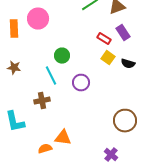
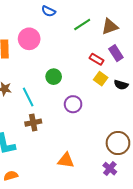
cyan line: (51, 76) -> (28, 97), moved
orange triangle: (63, 138) -> (66, 160), moved
orange semicircle: (45, 149) -> (11, 176), moved
purple cross: (111, 155) -> (110, 169), moved

